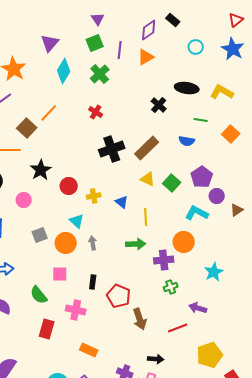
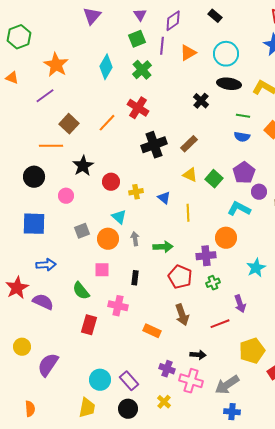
purple diamond: (149, 30) -> (173, 21), moved
purple triangle: (50, 43) -> (92, 16), moved
cyan circle: (196, 47) -> (226, 54), moved, size x1.6
red cross: (96, 112) -> (138, 108), size x1.5
orange line: (49, 113) -> (107, 123), moved
blue semicircle: (187, 141) -> (242, 137), moved
brown rectangle: (147, 148) -> (189, 144), size x0.7
green arrow: (136, 244) -> (163, 247), moved
red pentagon: (119, 296) -> (180, 277), moved
purple arrow: (198, 308) -> (240, 304), turned -126
orange rectangle: (89, 350) -> (152, 331), moved

